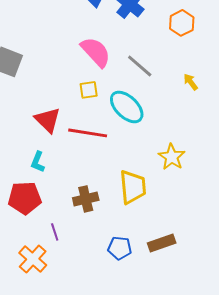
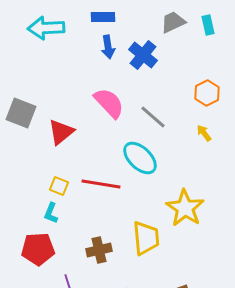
orange hexagon: (182, 23) -> (207, 93), moved
yellow square: (89, 90) -> (59, 186), moved, turned 30
red triangle: (48, 120) -> (61, 132), moved, turned 36
yellow star: (172, 157) -> (185, 208), size x1.4

